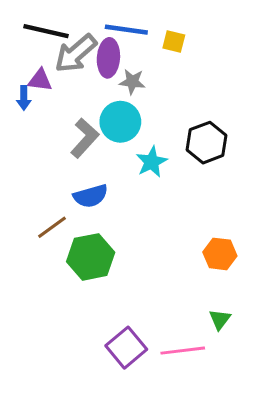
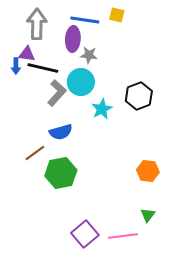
black line: (46, 31) -> (43, 68), moved
yellow square: (174, 42) -> (117, 15), moved
gray arrow: (76, 53) -> (37, 24), moved, turned 132

